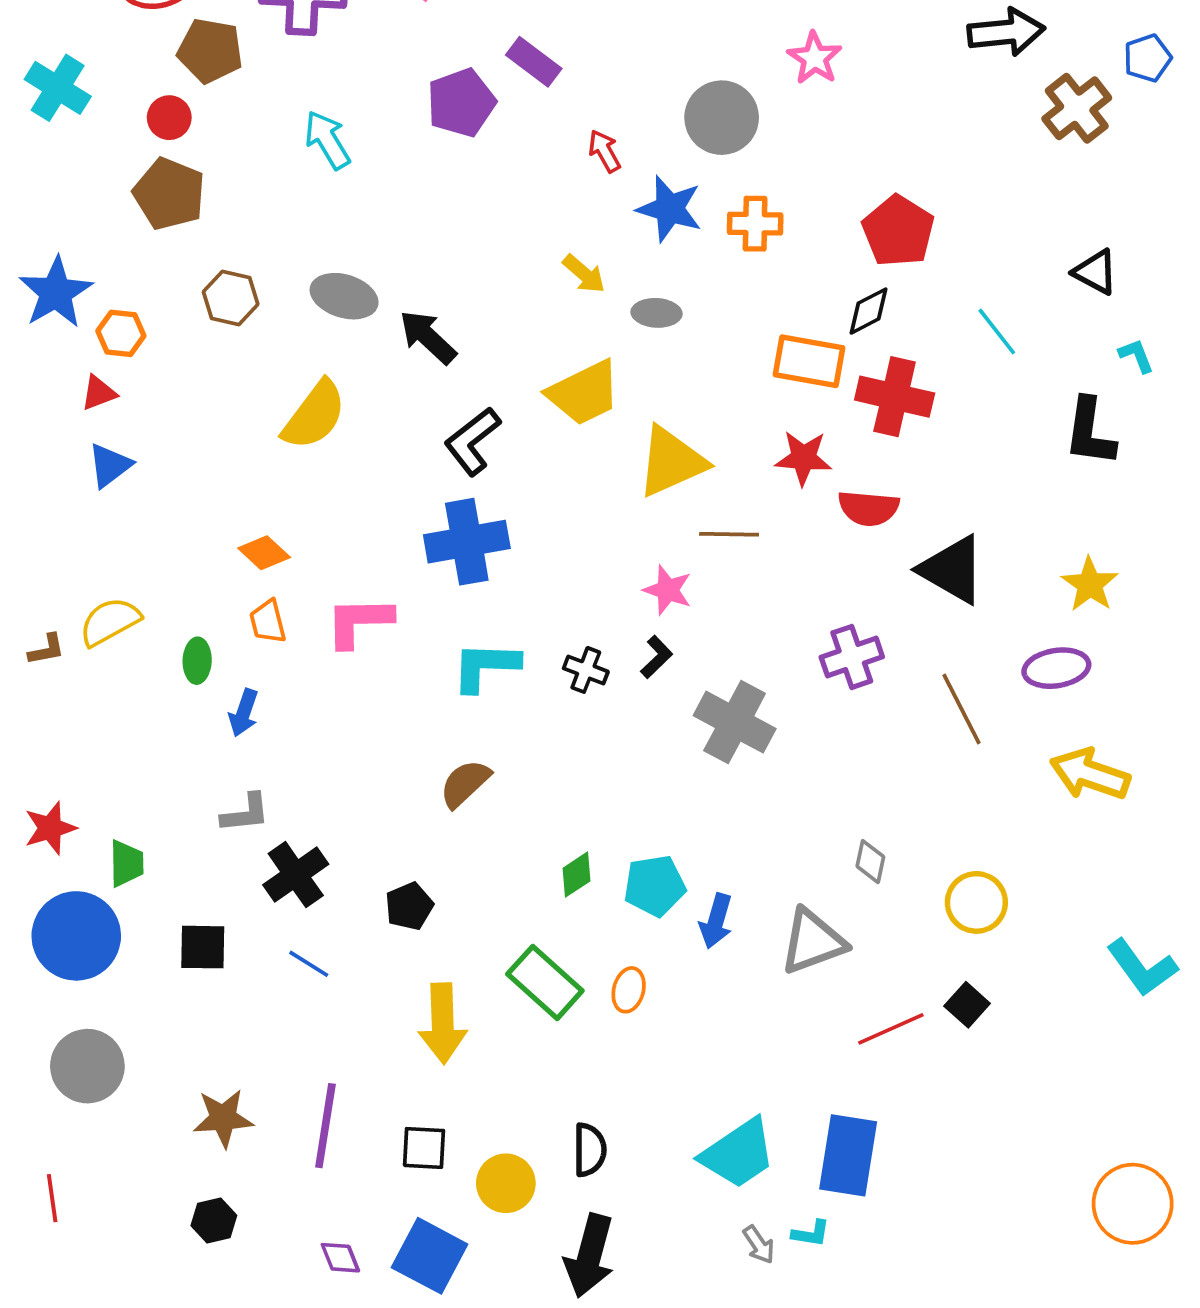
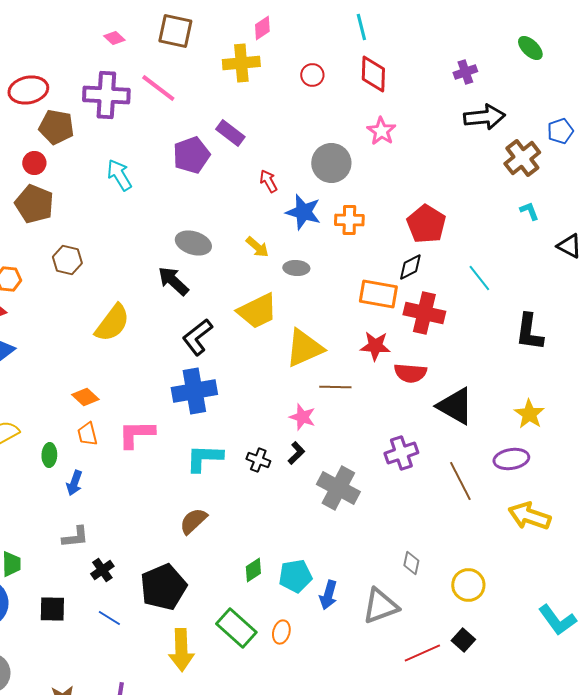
black triangle: (1095, 272) -> (569, 246), moved
gray ellipse: (344, 296) -> (193, 243), moved
cyan L-shape: (1136, 356) -> (529, 211), moved
black cross: (296, 875) -> (102, 570), size x0.7
black pentagon: (409, 906) -> (163, 587), size x1.8

